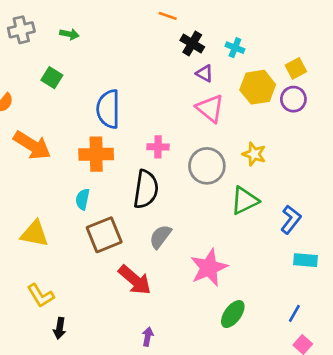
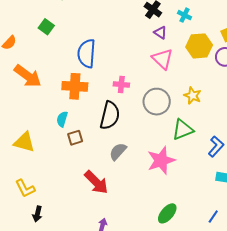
brown square: (104, 235) -> (75, 138), moved, size x0.6
pink star: (209, 268) -> (161, 160), moved

